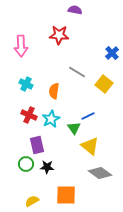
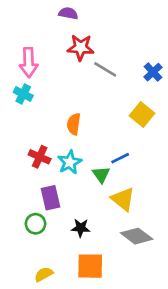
purple semicircle: (75, 10) -> (68, 13), moved
gray line: (77, 72) -> (105, 69), moved
cyan cross: (26, 84) -> (23, 94), moved
black star: (47, 167) -> (81, 228), moved

